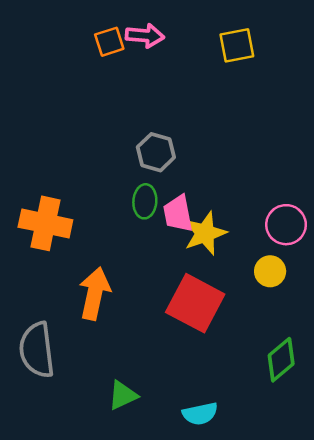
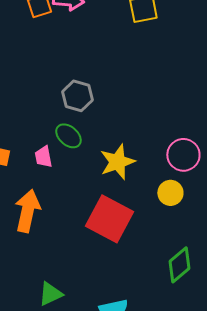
green ellipse: (145, 201) -> (68, 136), turned -52
pink trapezoid: (178, 214) -> (43, 157), moved, size x0.7

